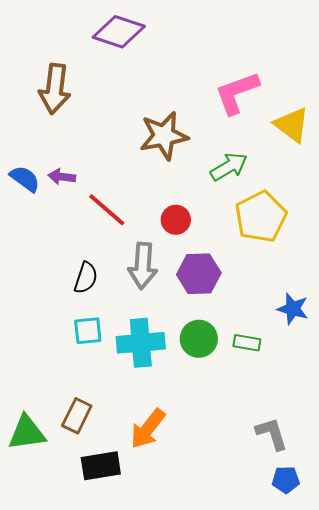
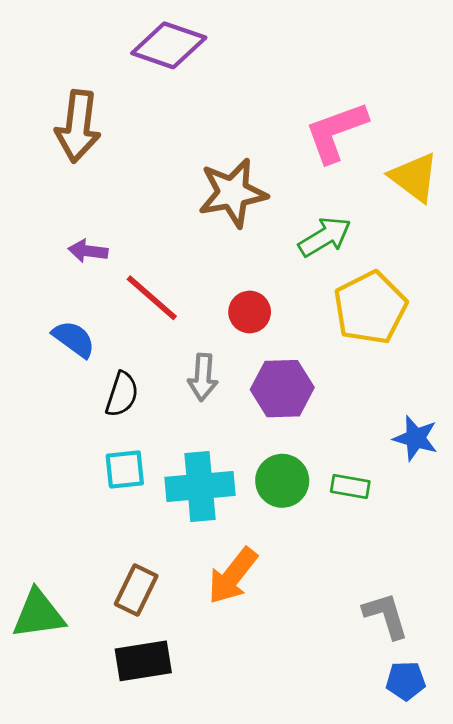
blue semicircle: (25, 179) -> (74, 339), moved
gray arrow: (143, 266) -> (203, 377), size x0.7
brown rectangle: (77, 416) -> (136, 590), moved
orange arrow: (148, 429) -> (233, 576), moved

